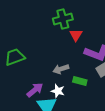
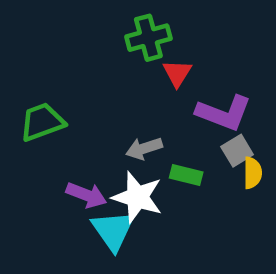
purple arrow: (35, 90) -> (86, 195), turned 60
white star: (58, 91) -> (137, 197), size x1.6

